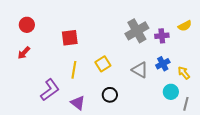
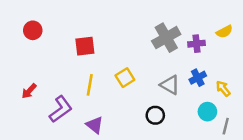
red arrow: (24, 53) -> (29, 91), moved
black circle: (110, 95) -> (155, 115), moved

